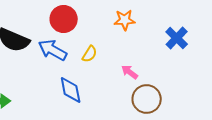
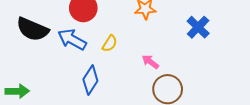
blue diamond: (71, 90) -> (90, 80), turned 44

